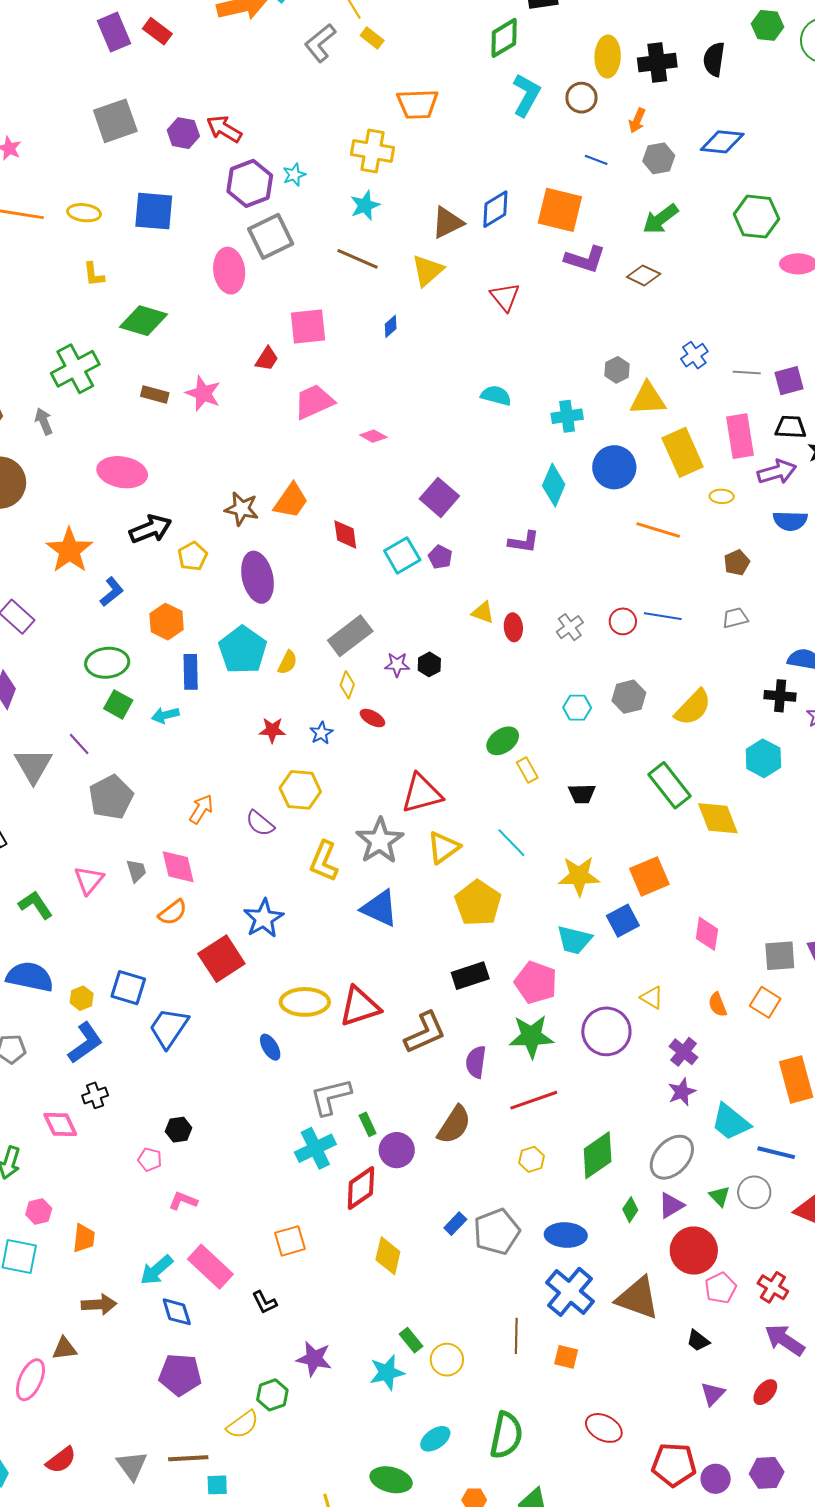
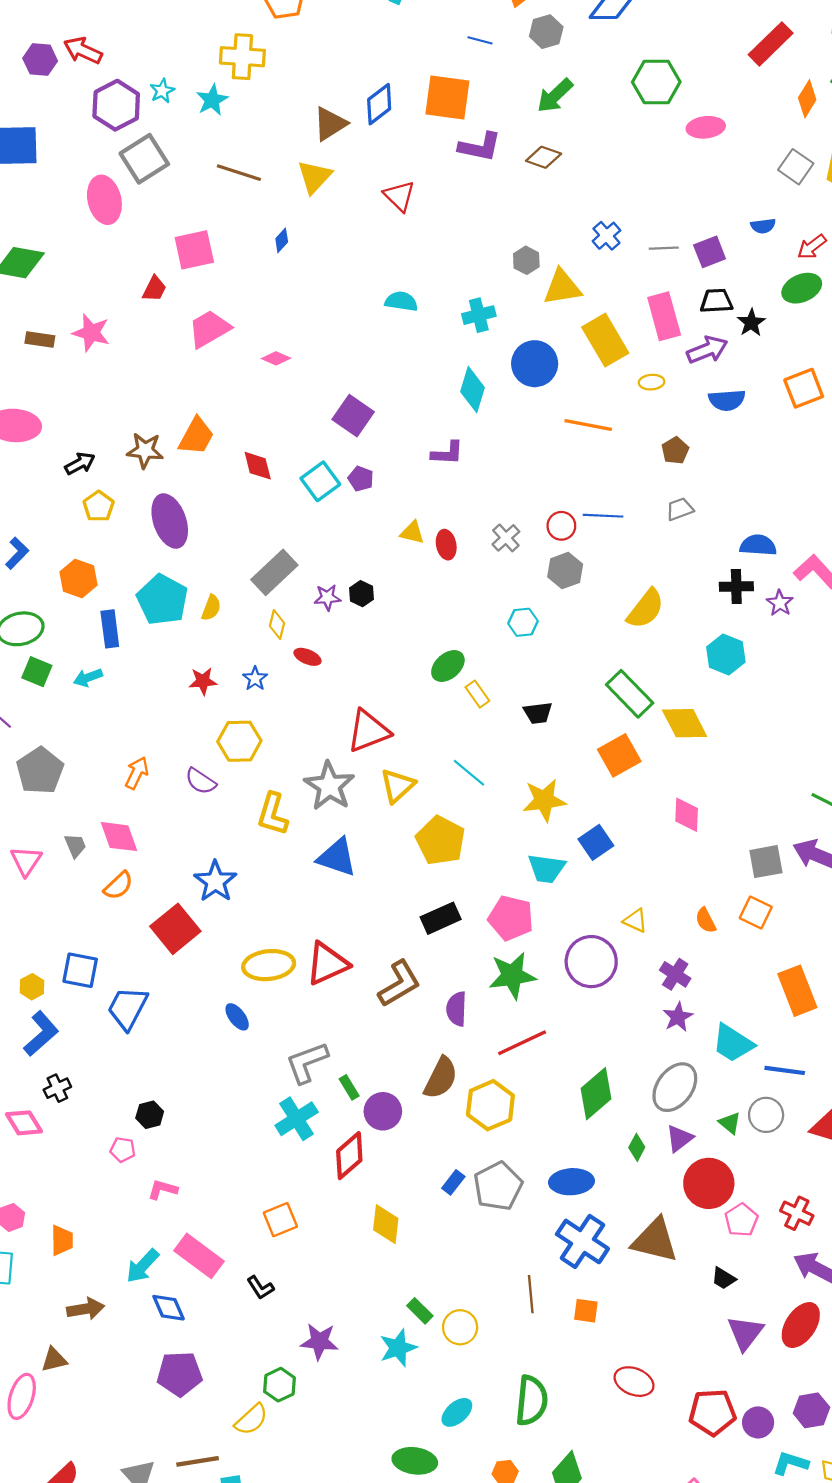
cyan star: (365, 205) -> (212, 100), moved
black arrow: (151, 529) -> (80, 463), moved, size x0.7
gray hexagon: (629, 697) -> (565, 571), moved
orange square: (649, 876) -> (619, 755), moved
pink diamond: (707, 934) -> (687, 815), moved
yellow hexagon: (532, 1159) -> (490, 1105), moved, size x1.8
red ellipse: (765, 1392) -> (801, 1325), size x1.6
purple triangle: (713, 1394) -> (745, 1333), size x1.4

